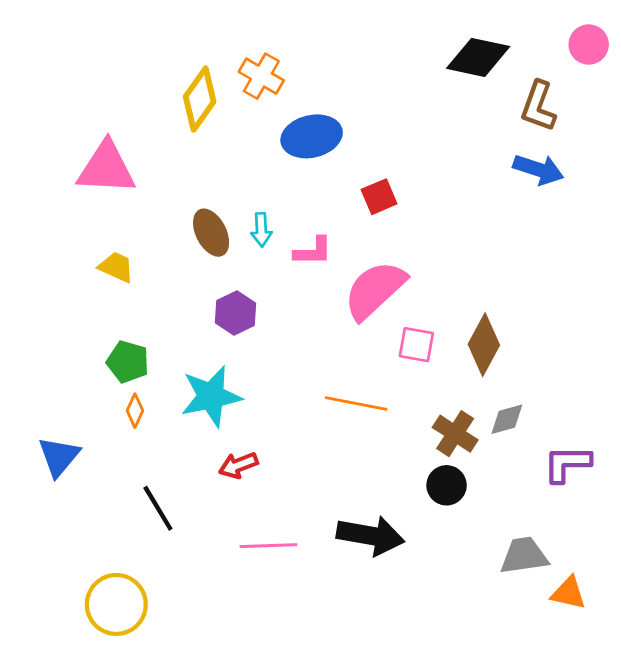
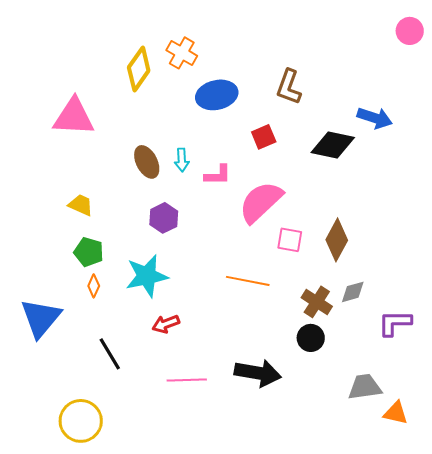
black diamond: (478, 57) -> (333, 145), moved
brown L-shape: (538, 106) -> (289, 87), moved
yellow trapezoid: (116, 267) -> (81, 205), moved
blue triangle: (59, 457) -> (41, 318), size x1.4

